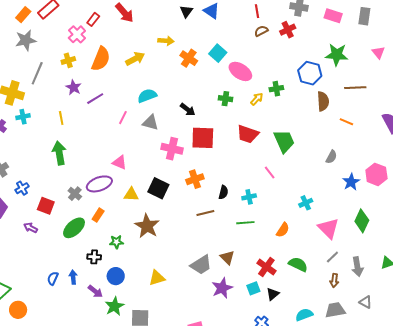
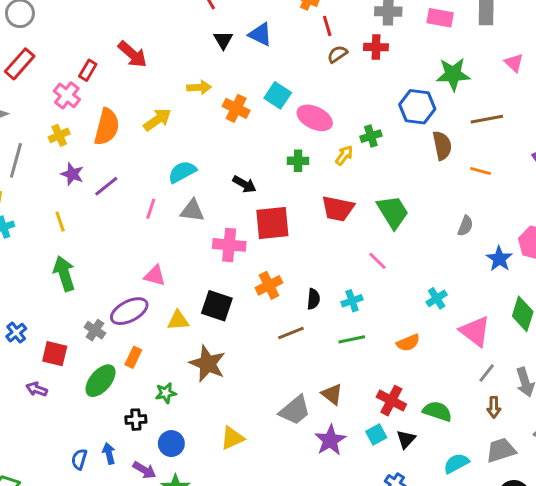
red cross: (288, 30) -> (376, 47), turned 35
orange semicircle: (283, 230) -> (408, 343), turned 42
green semicircle: (298, 264) -> (437, 411), moved

